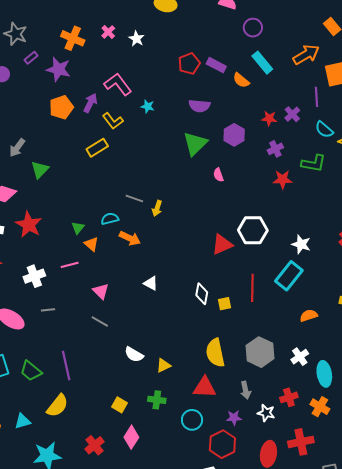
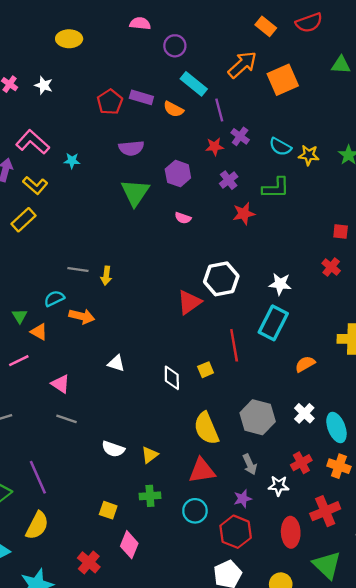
purple line: (316, 97) -> (219, 110), moved
pink semicircle: (218, 175) -> (183, 218), moved, turned -40
white diamond: (202, 294) -> (172, 378), moved

